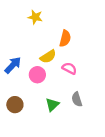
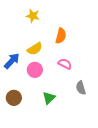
yellow semicircle: (48, 57) -> (35, 49), moved
gray semicircle: (77, 99) -> (81, 88), moved

